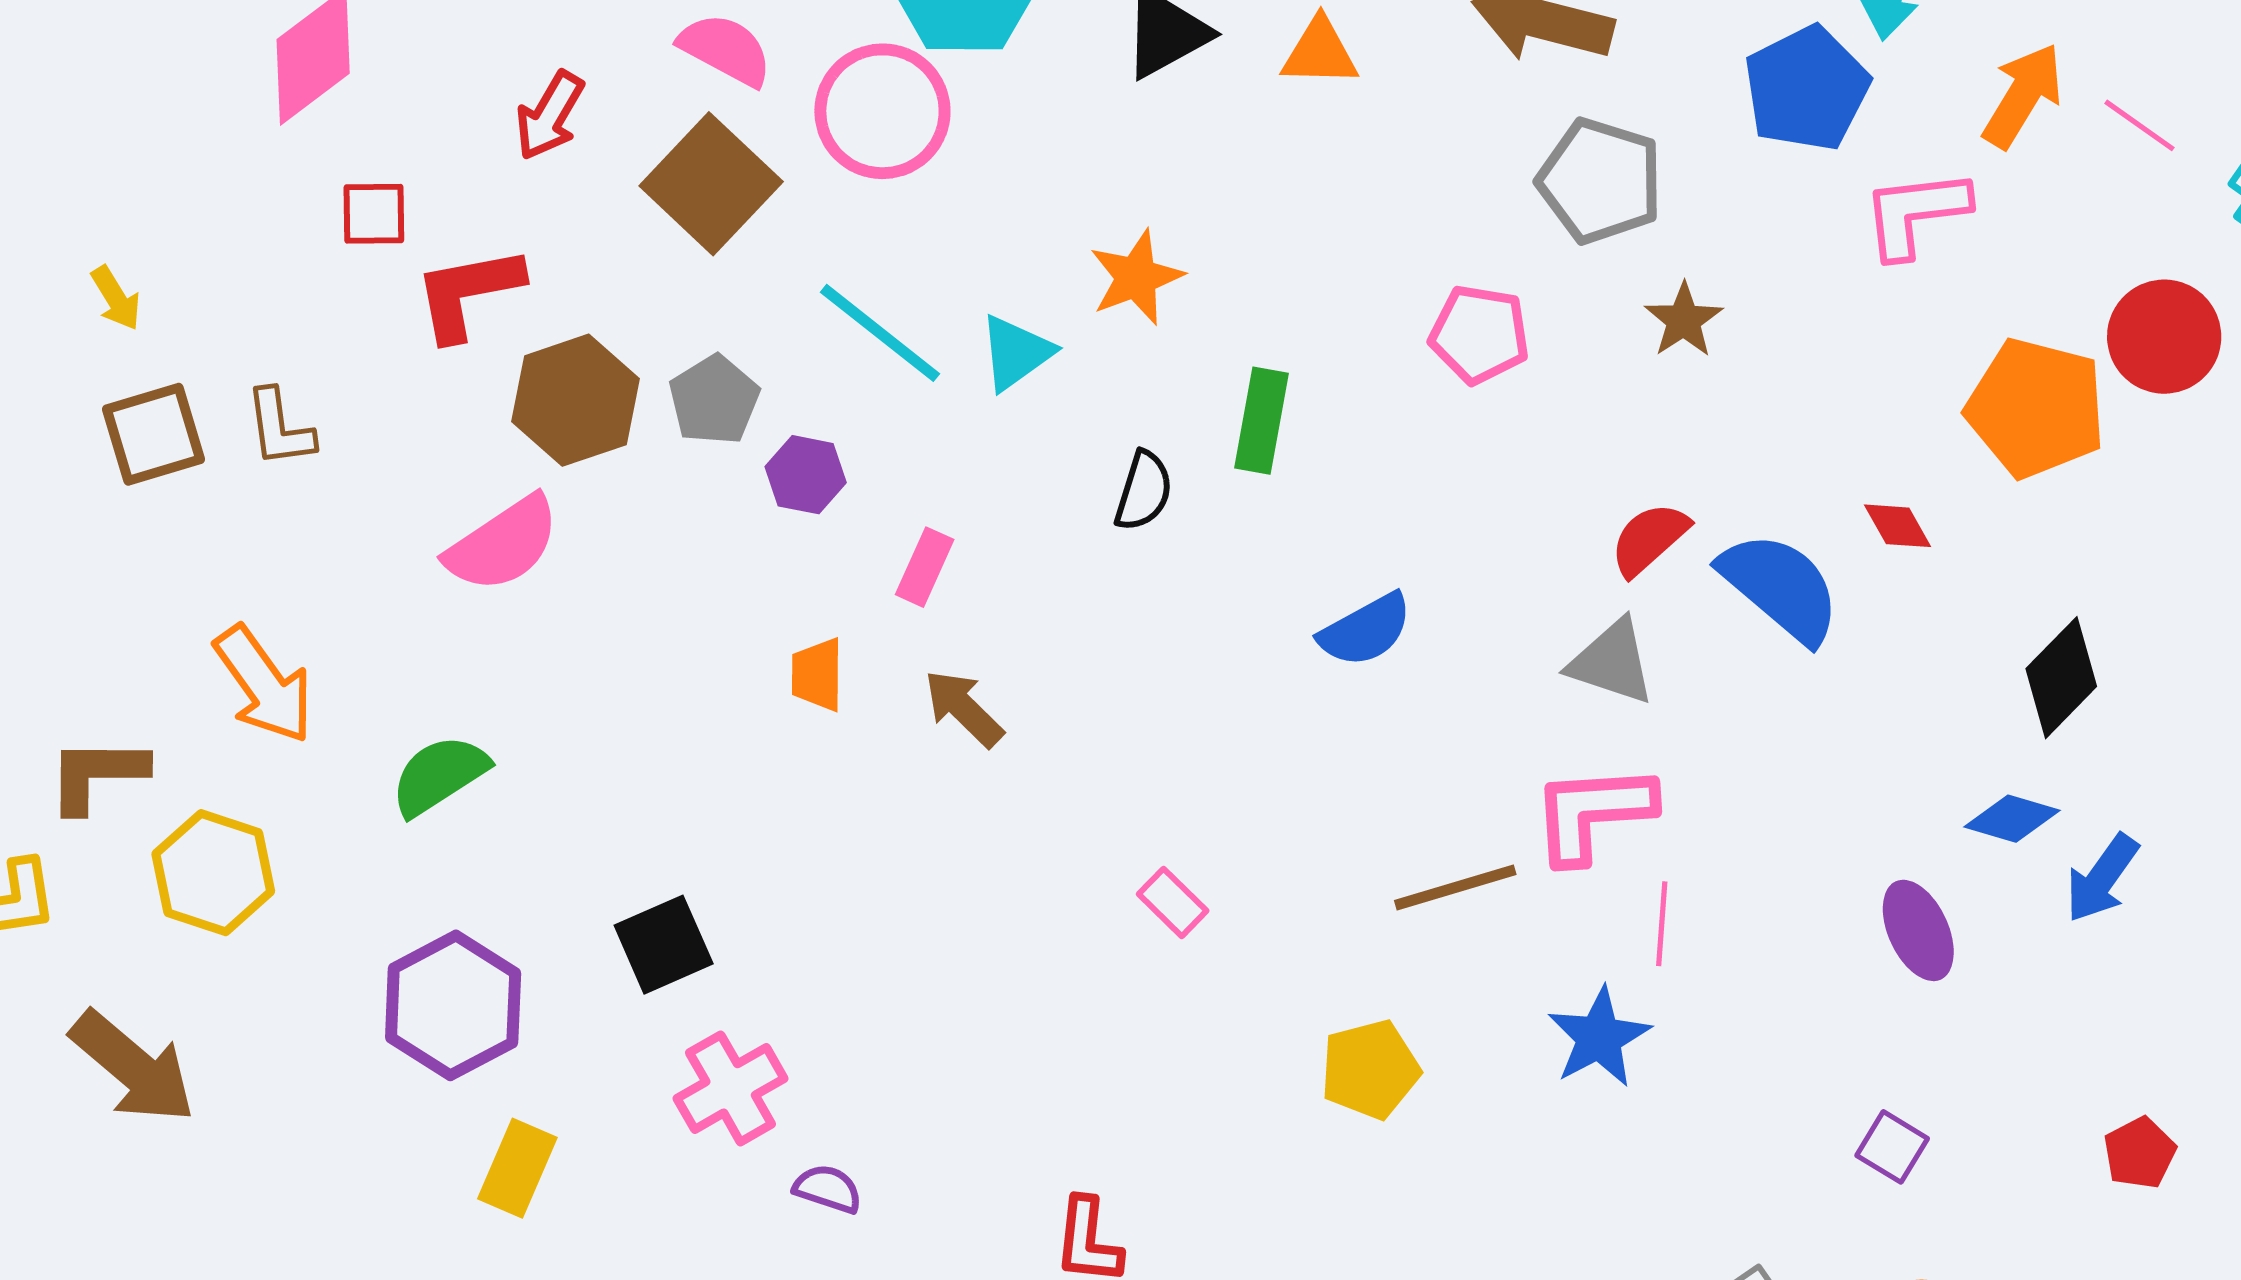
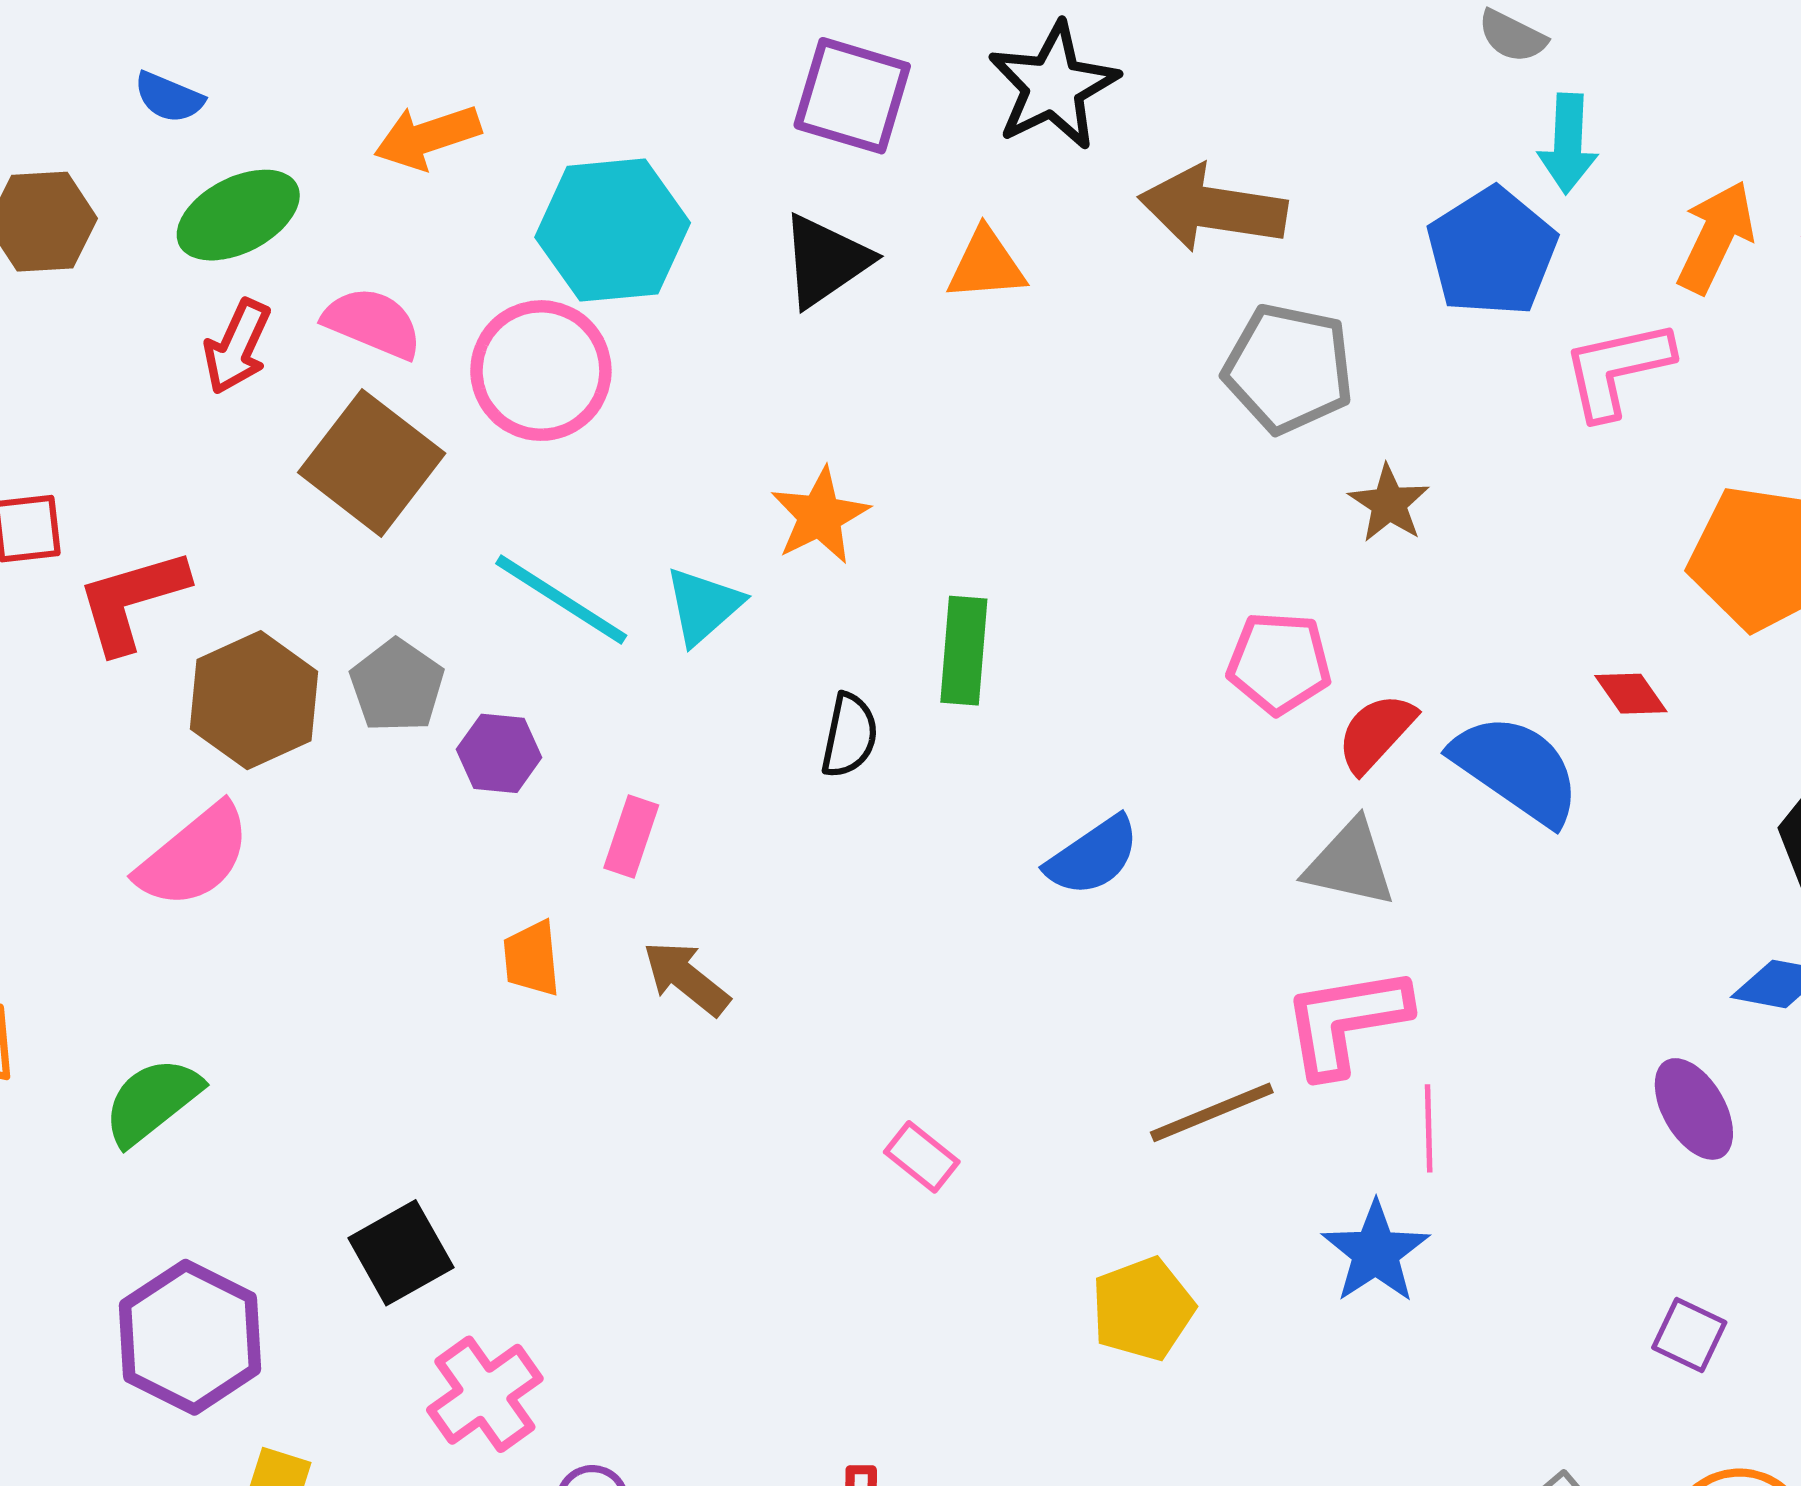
red arrow: (550, 116) -> (237, 347), moved
pink pentagon: (1479, 334) -> (1279, 663), moved

